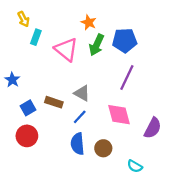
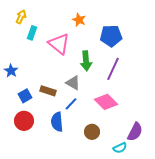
yellow arrow: (24, 19) -> (21, 17), turned -128
green arrow: (97, 45) -> (86, 61), moved, turned -30
pink diamond: (119, 115) -> (106, 102), turned -30
purple semicircle: (153, 128) -> (135, 132), moved
blue semicircle: (77, 144) -> (57, 122), moved
cyan semicircle: (135, 166) -> (120, 148), turned -56

